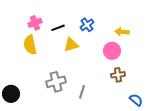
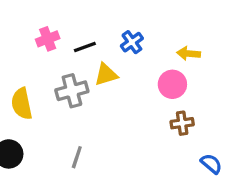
yellow semicircle: (30, 45) -> (22, 104), moved
gray cross: (56, 82) -> (72, 91), moved
gray line: (82, 92) -> (77, 157), moved

